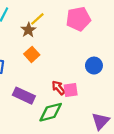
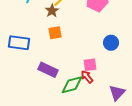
orange square: (32, 54) -> (55, 33), turned 32
red arrow: (58, 88) -> (87, 77), moved

